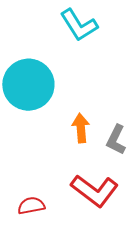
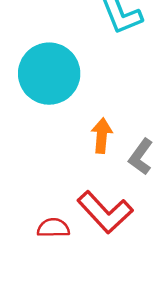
red semicircle: (31, 206) -> (53, 228), moved

